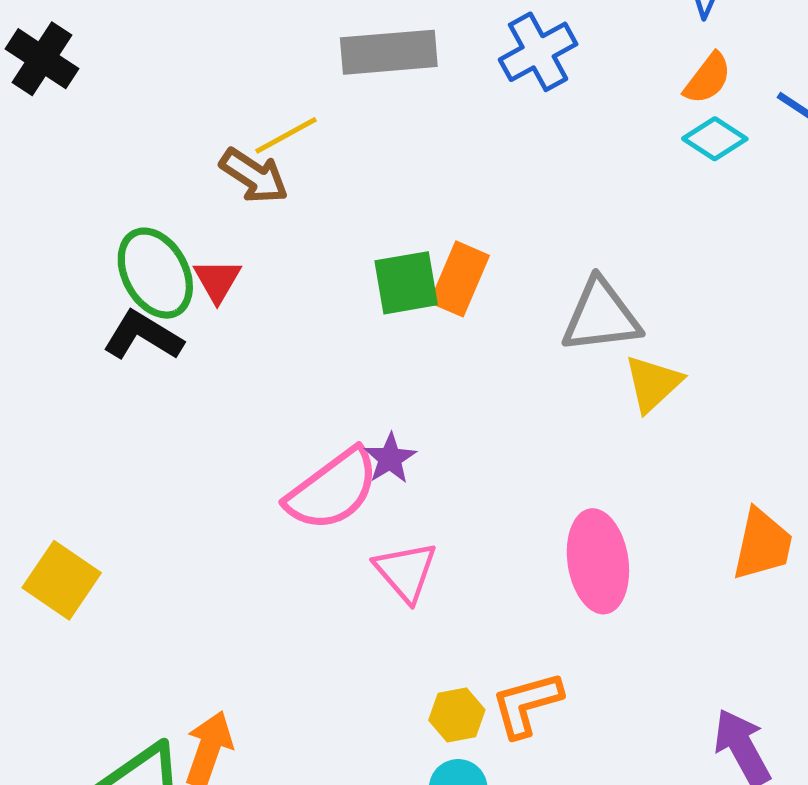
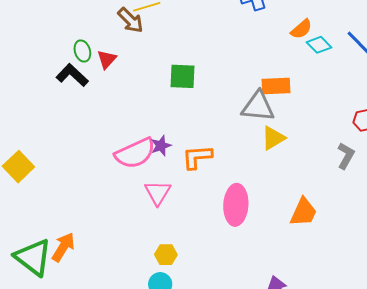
orange semicircle: (708, 78) -> (301, 29), moved
green ellipse: (155, 273) -> (82, 51), size x0.6
orange rectangle: (460, 279) -> (276, 86), moved, turned 52
orange L-shape: (527, 704) -> (197, 157), moved

